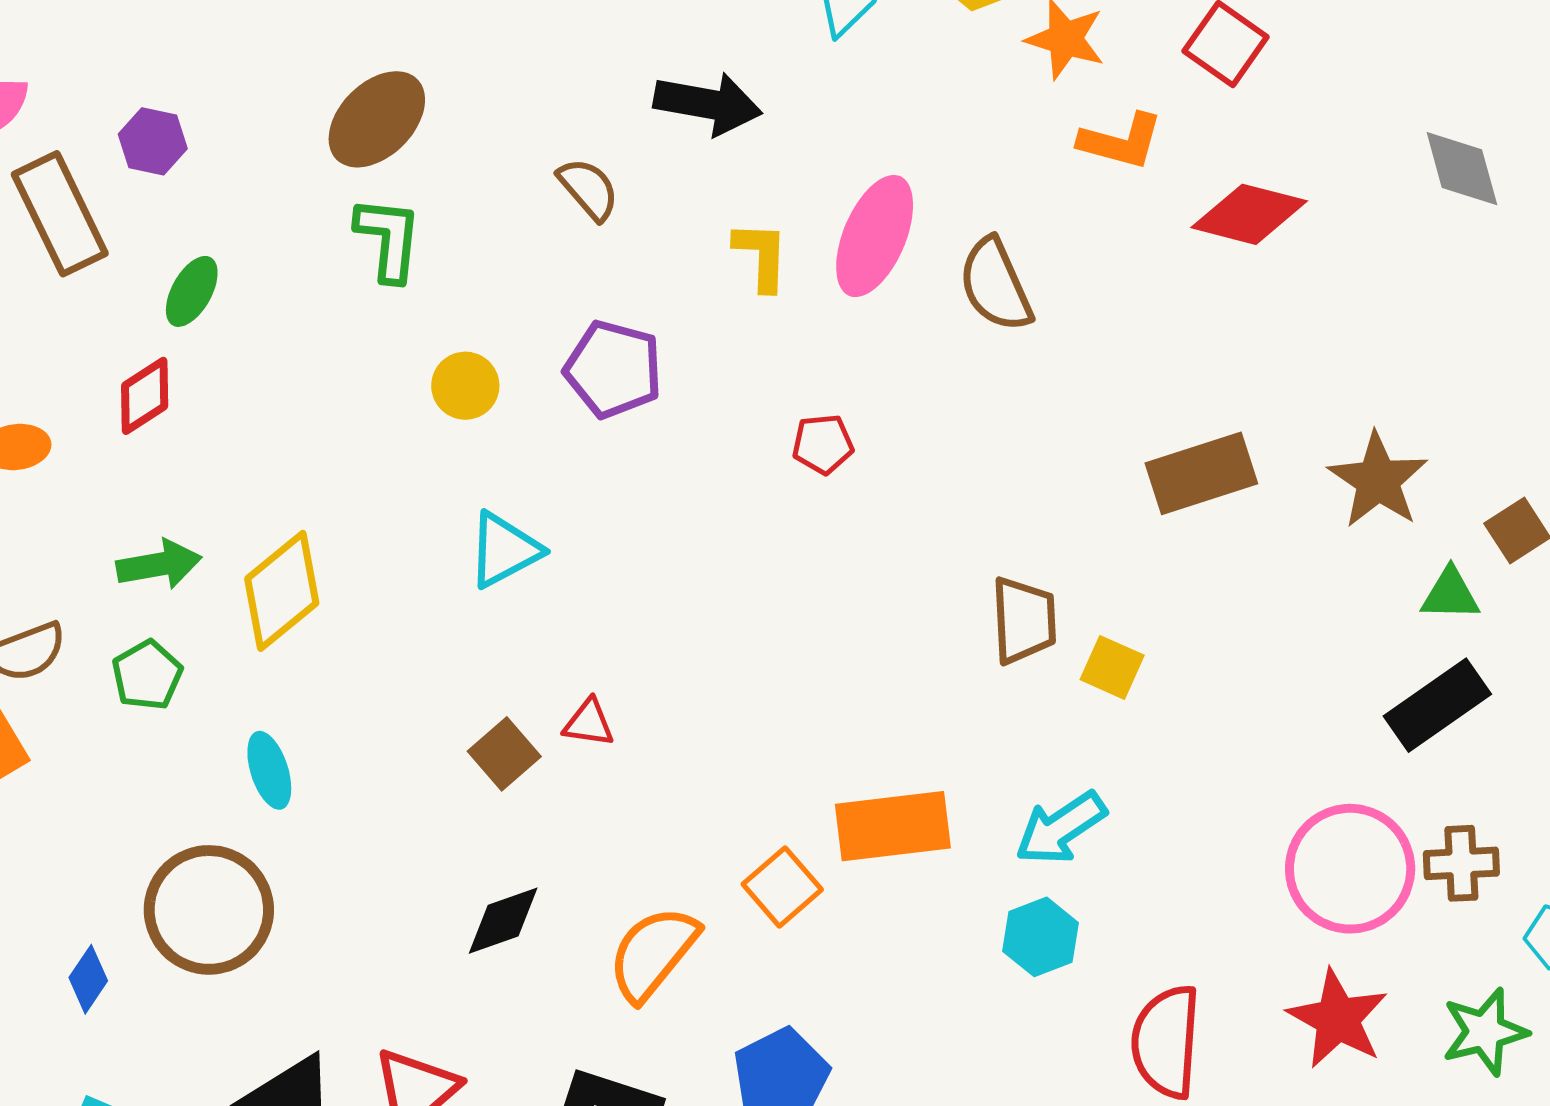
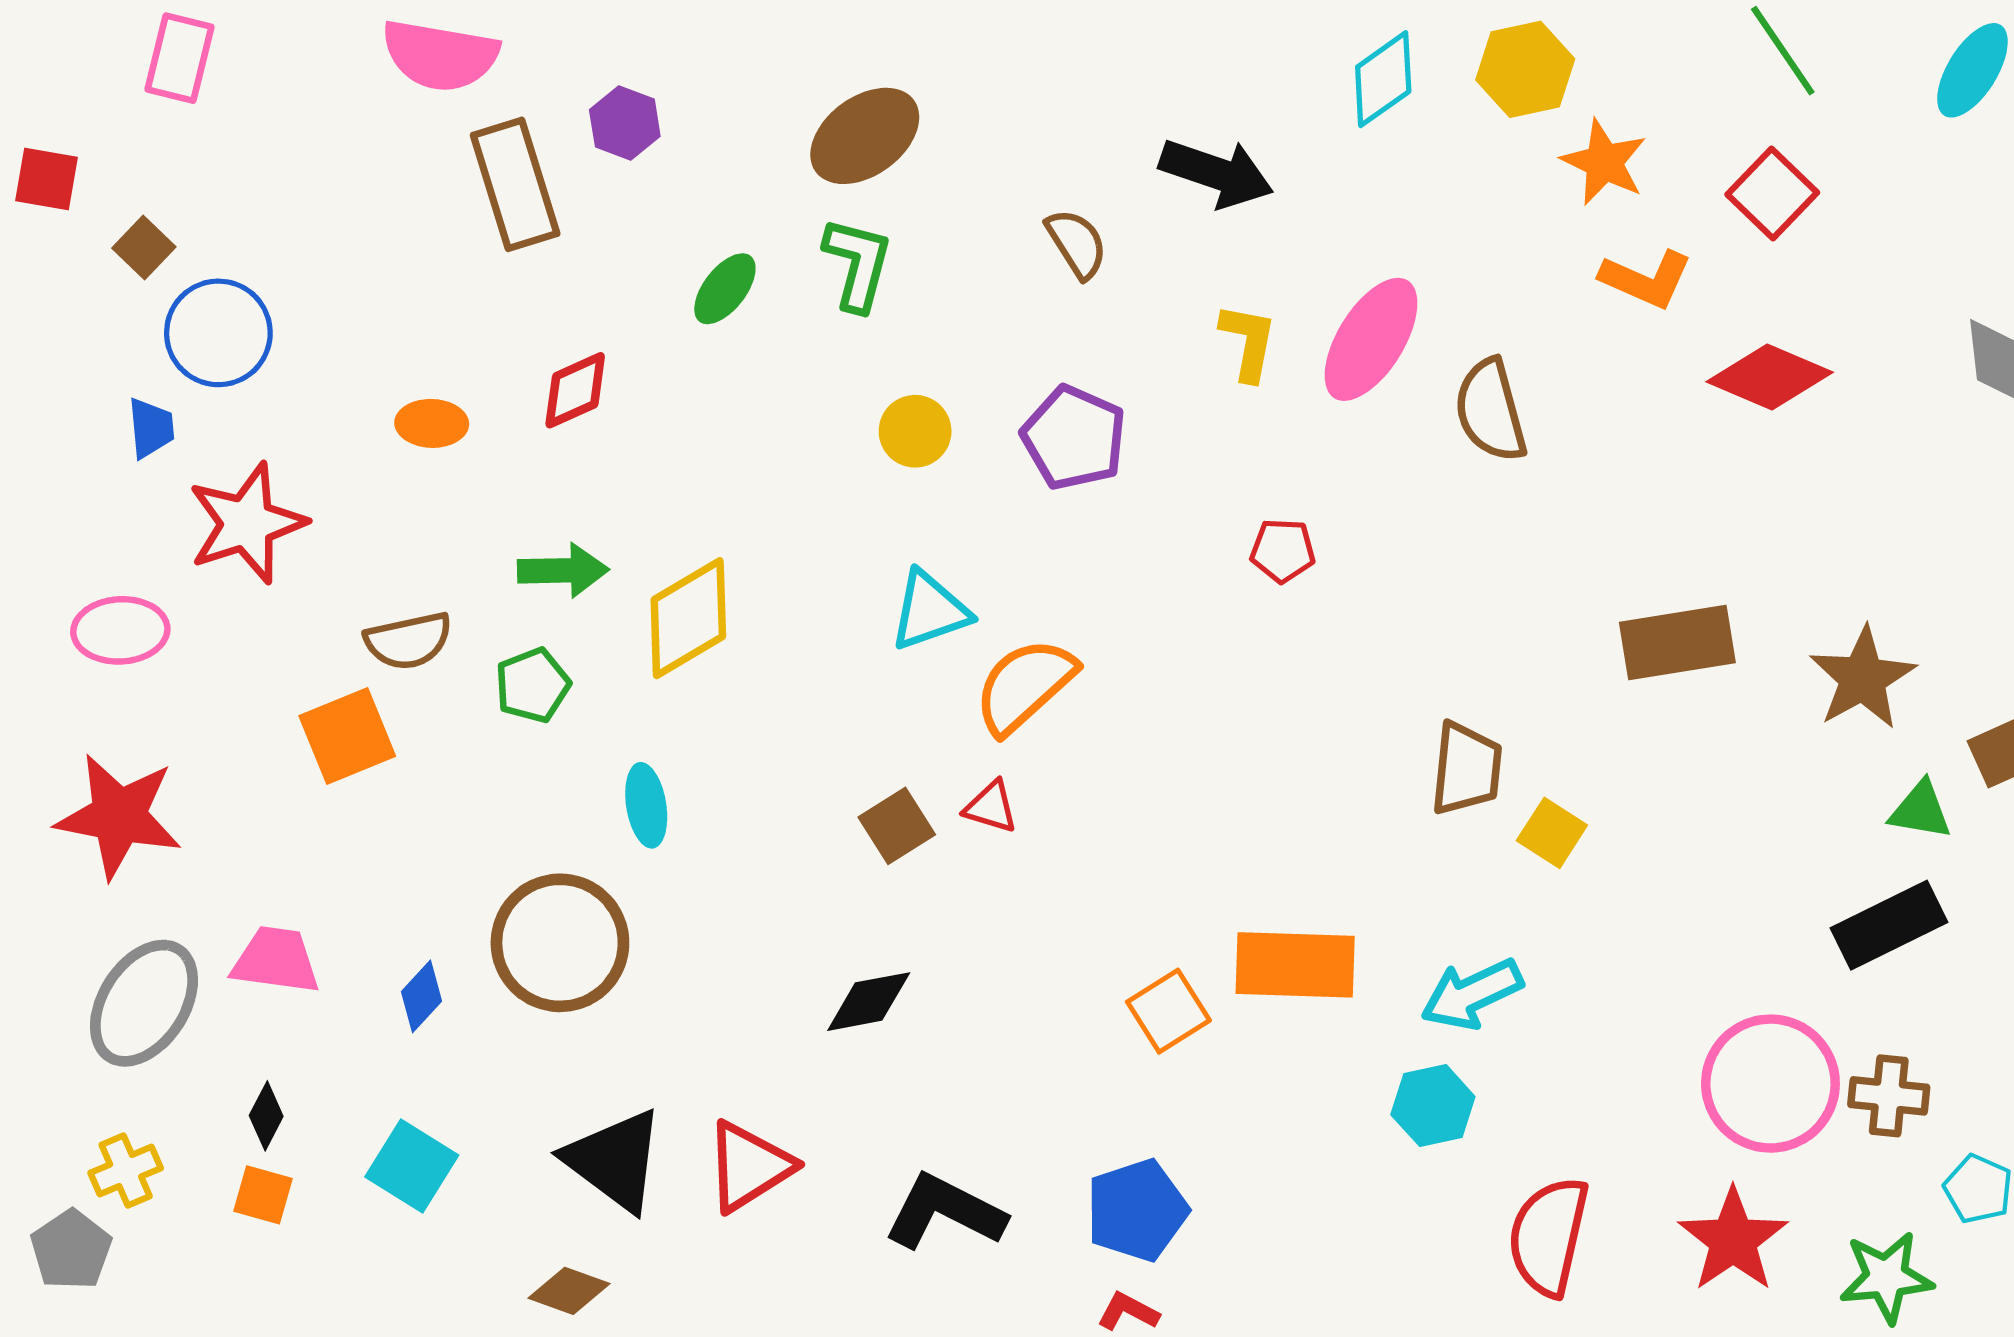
green ellipse: (192, 291) -> (725, 289), moved
orange semicircle: (653, 953) -> (1025, 686), moved

